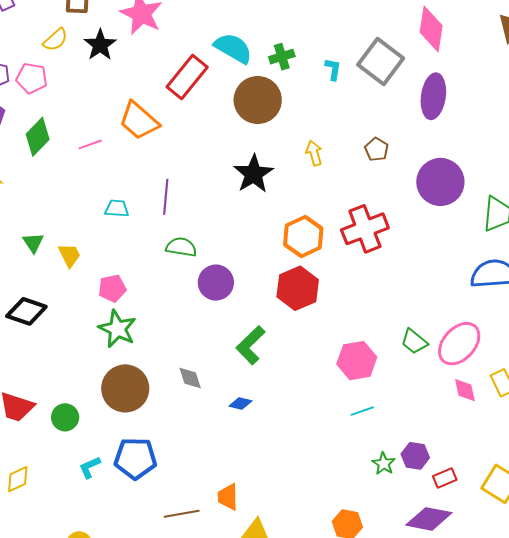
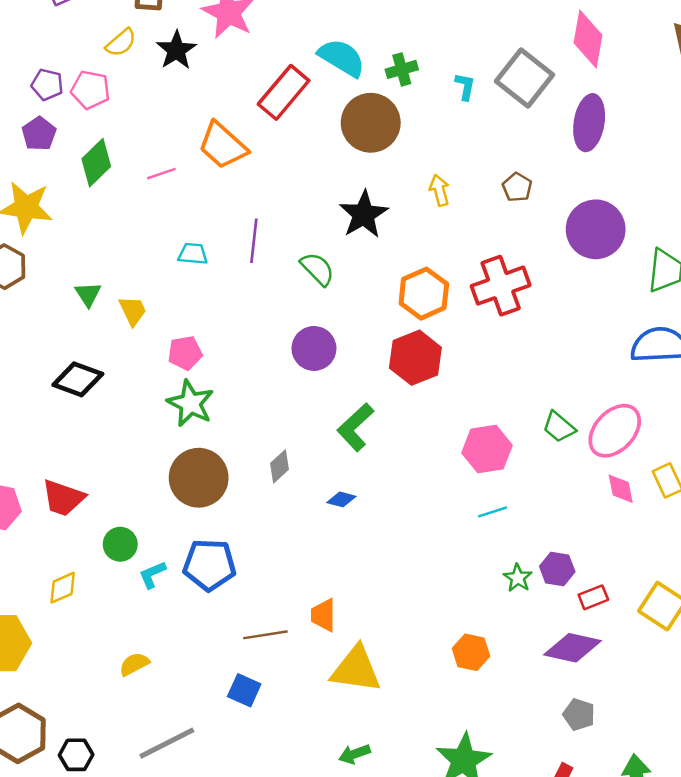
green semicircle: (181, 247) -> (317, 269), moved, turned 36
gray diamond: (190, 378) -> (280, 466), turned 64
green circle: (65, 417) -> (120, 544), moved

